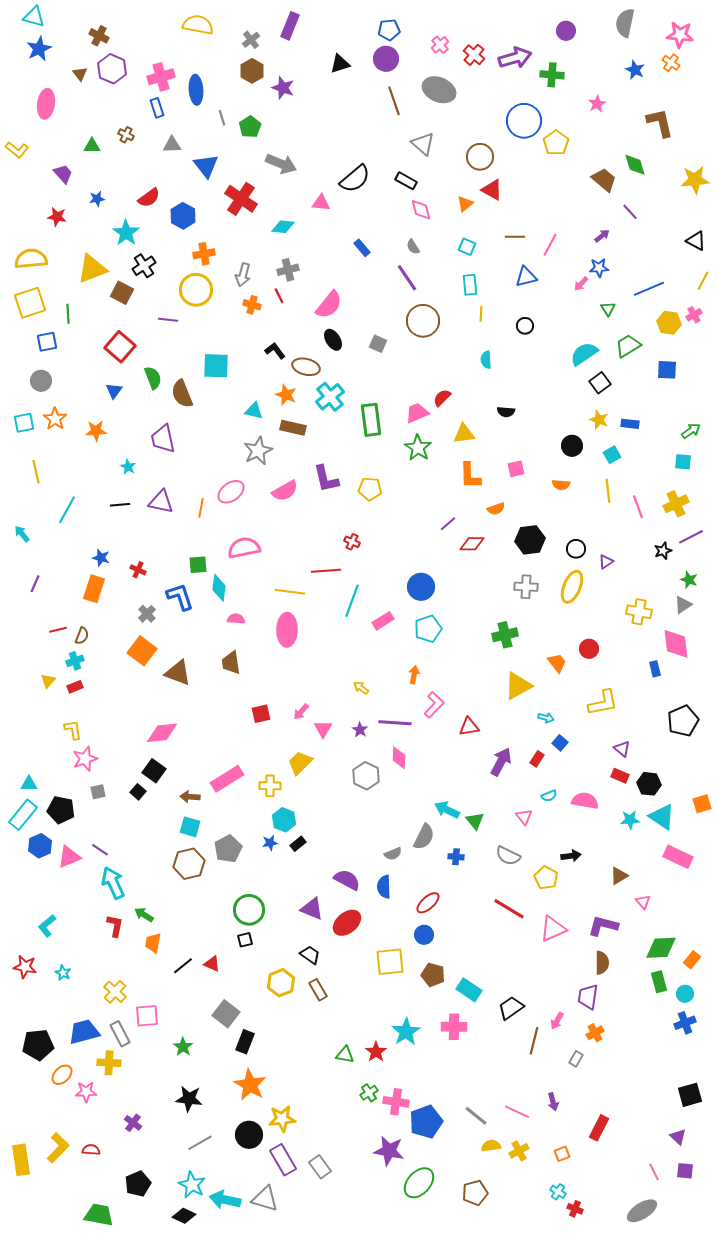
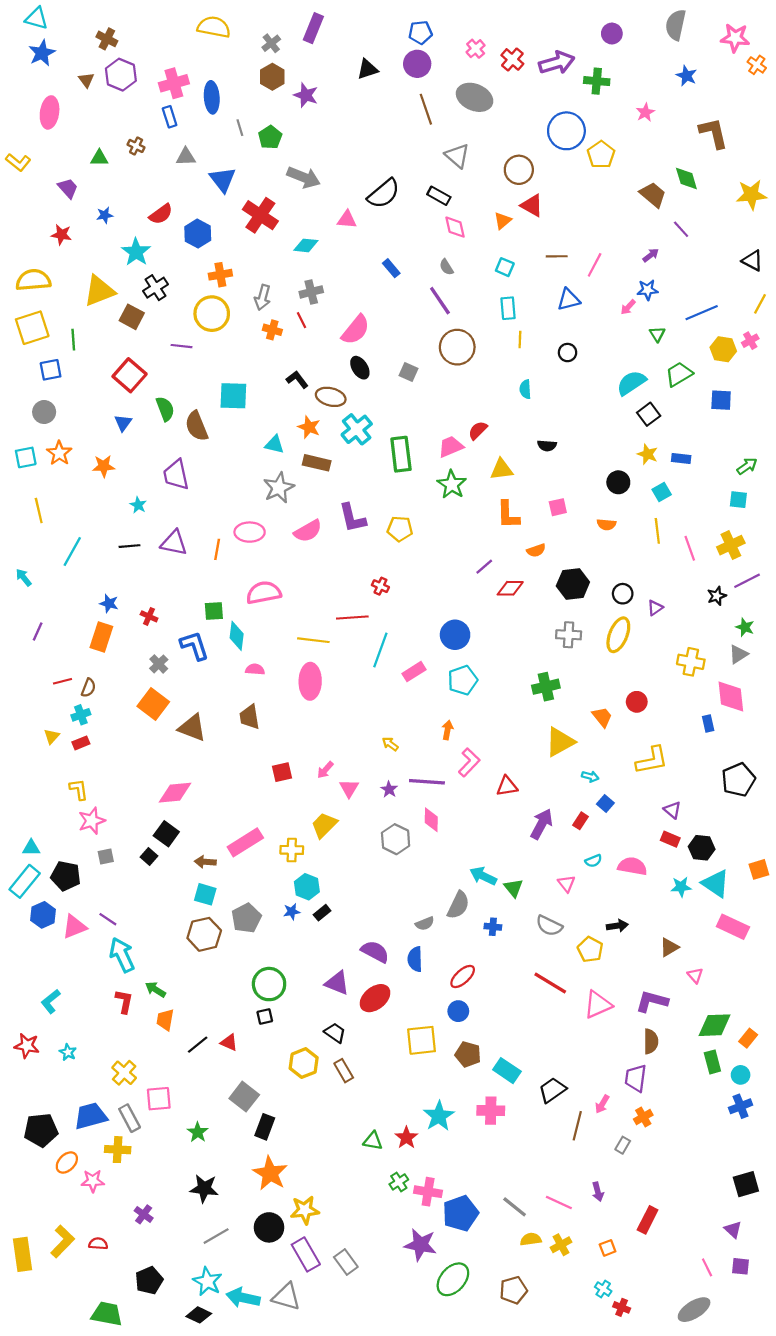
orange cross: (671, 63) -> (757, 65), moved
pink ellipse: (231, 492) -> (250, 532), turned 36

